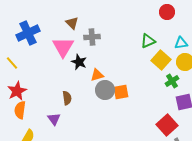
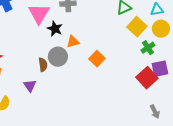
gray circle: (105, 90) -> (58, 57), moved
orange square: (121, 92) -> (97, 59), turned -35
red square: (167, 125) -> (147, 78), moved

